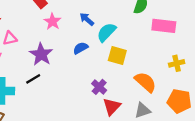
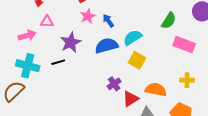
blue arrow: (87, 19) -> (108, 21), moved
blue semicircle: (81, 48) -> (106, 46), size x1.6
orange semicircle: (145, 82) -> (156, 90), turned -45
red triangle: (112, 107) -> (131, 99), moved

